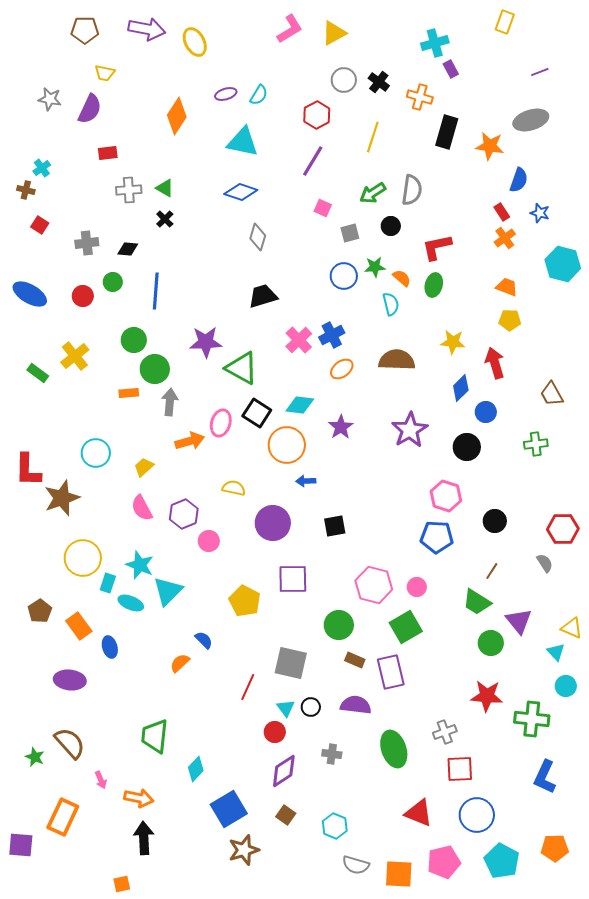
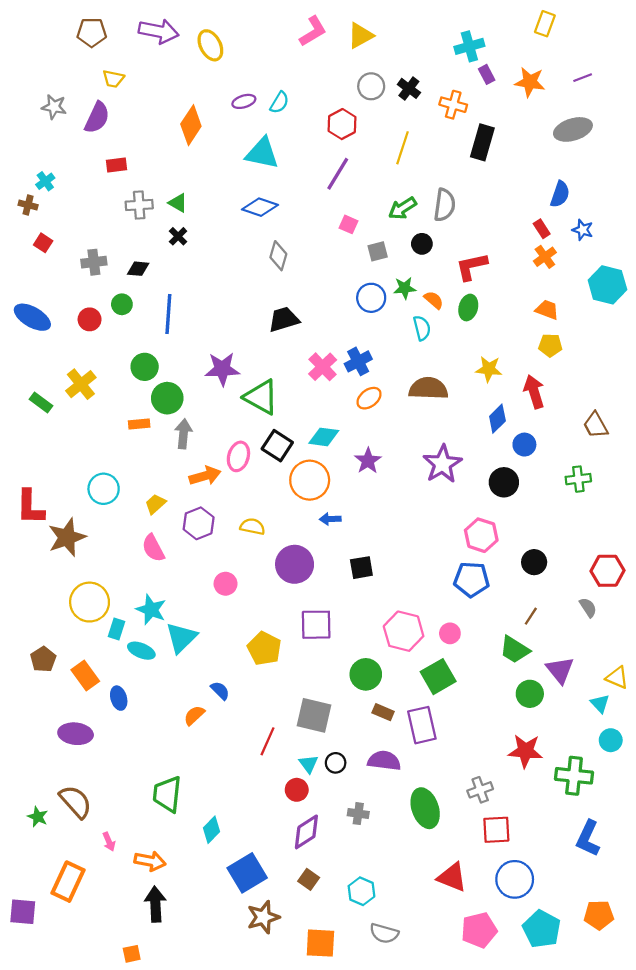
orange star: (490, 146) -> (530, 82), moved
purple hexagon: (184, 514) -> (199, 523), moved
orange square: (399, 874) -> (320, 943), moved

